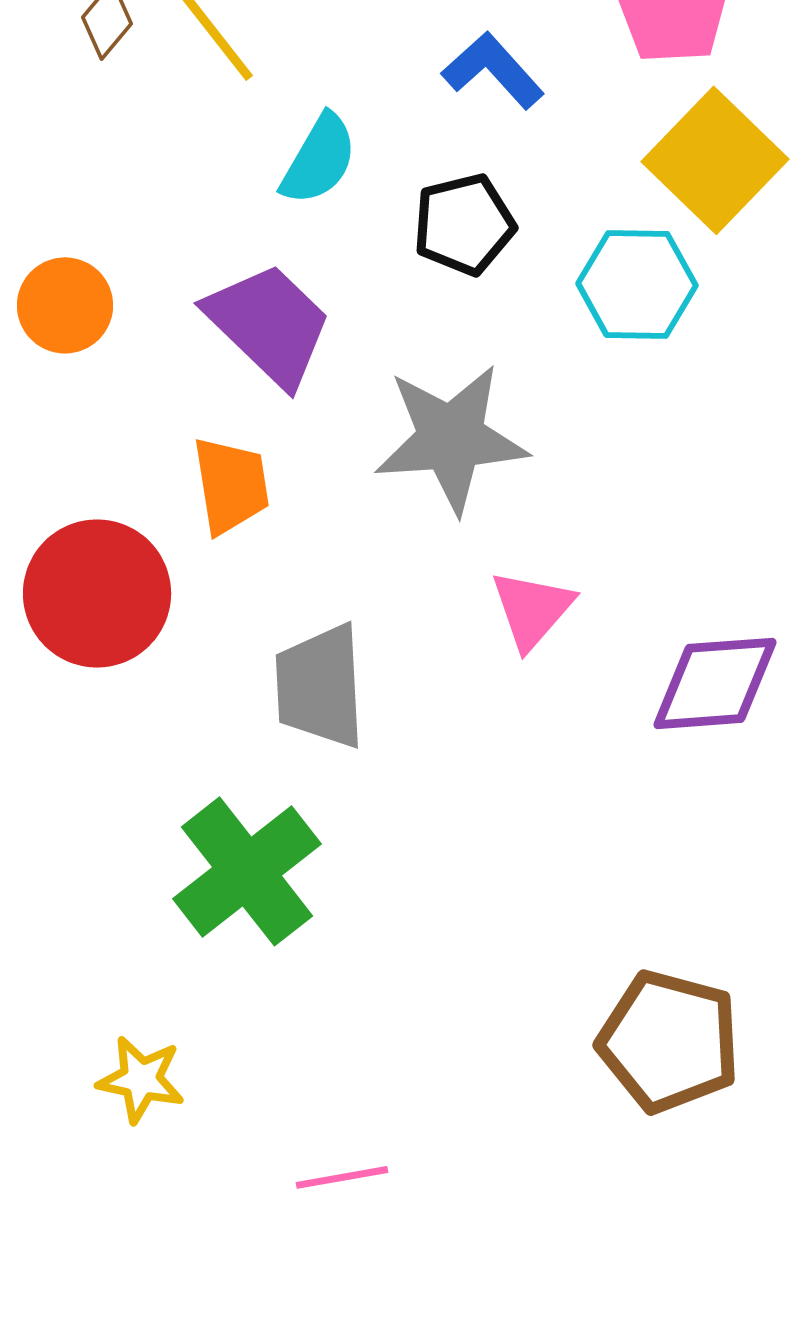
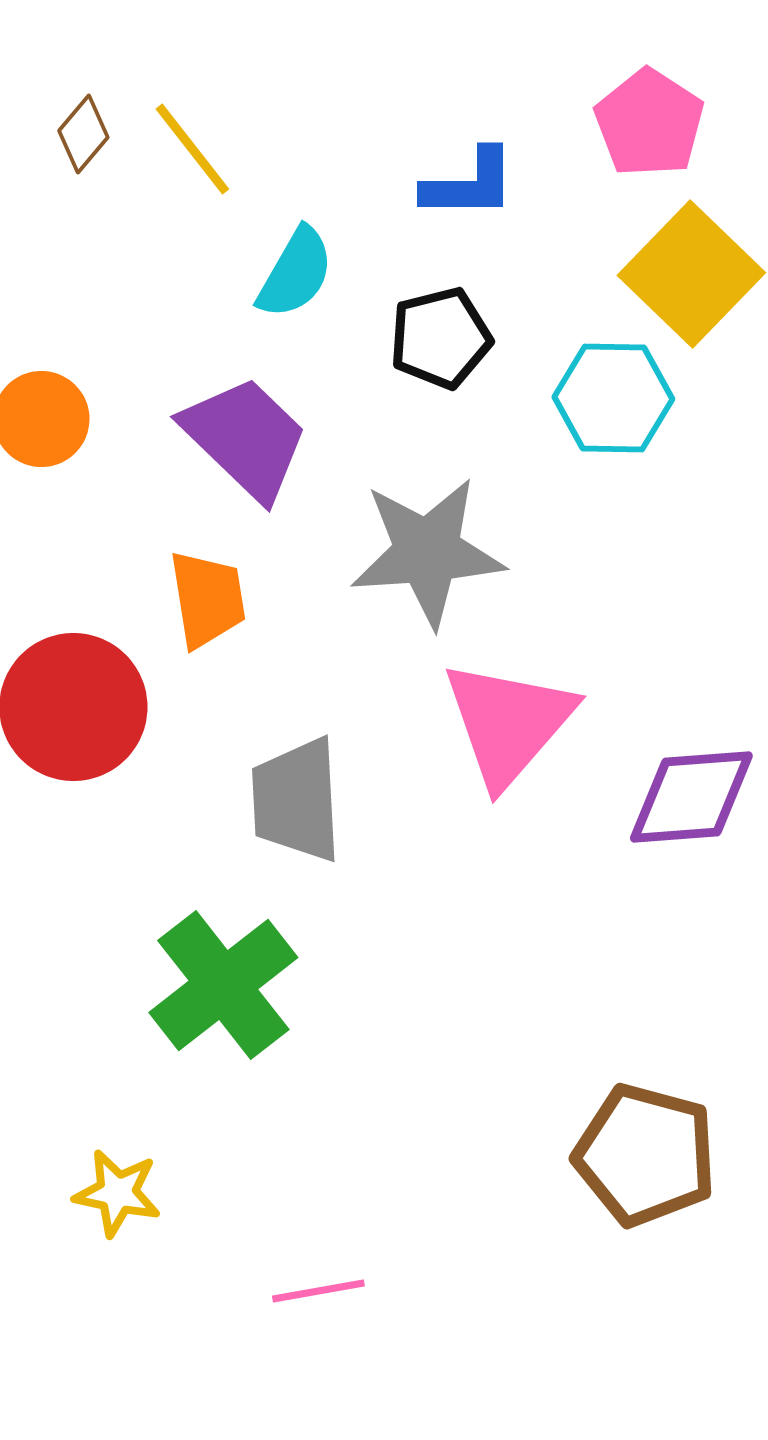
blue L-shape: (493, 70) -> (469, 184), turned 132
pink triangle: (532, 609) -> (508, 723), size x1.6

